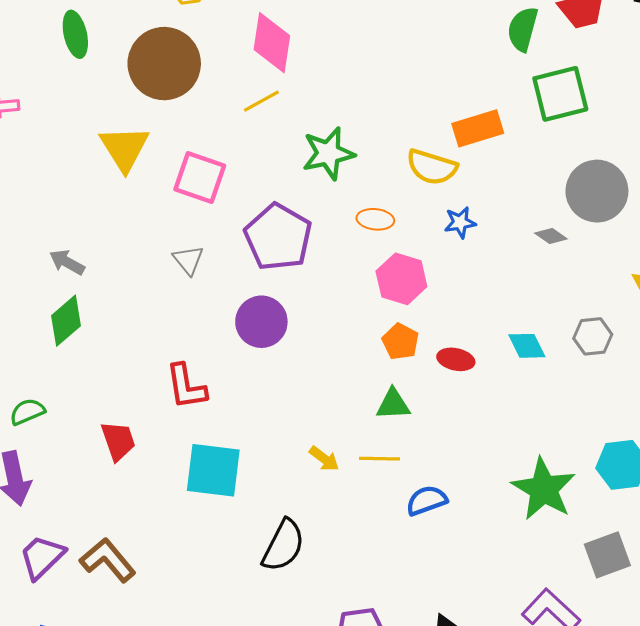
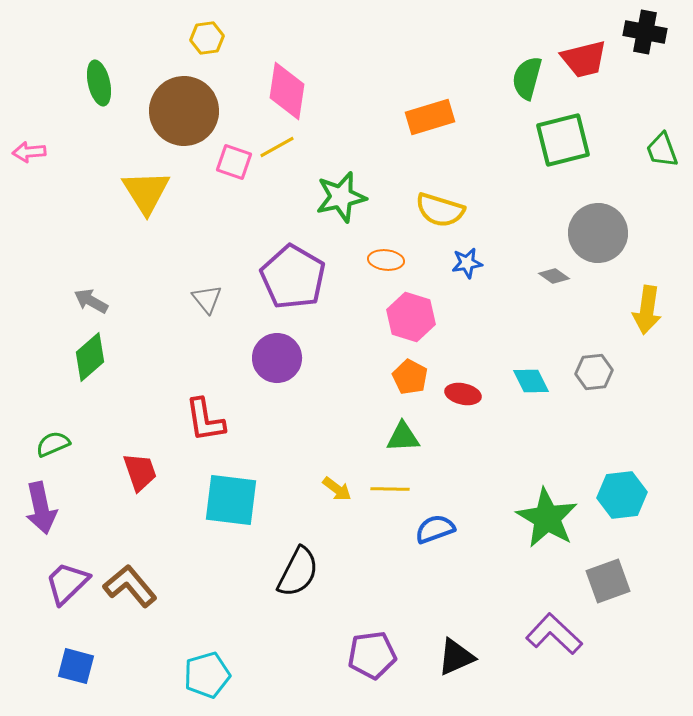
orange rectangle: (478, 128) -> (430, 117), moved
pink square: (200, 177) -> (234, 162), moved, size x0.7

